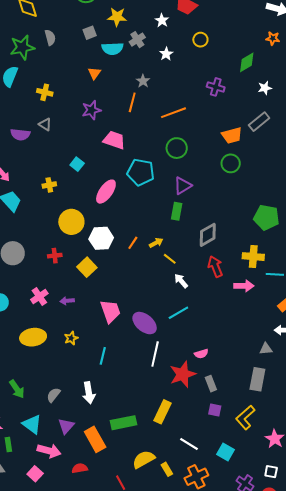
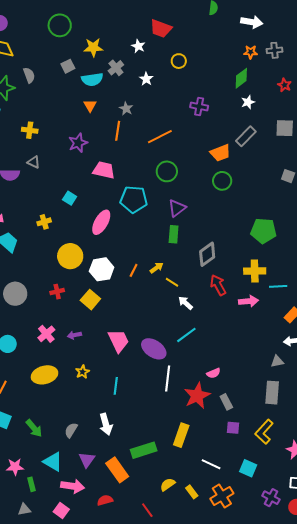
green diamond: (247, 62) -> (241, 78), moved
orange triangle: (94, 73) -> (90, 106), moved
yellow semicircle: (144, 459) -> (168, 485), size x0.7

